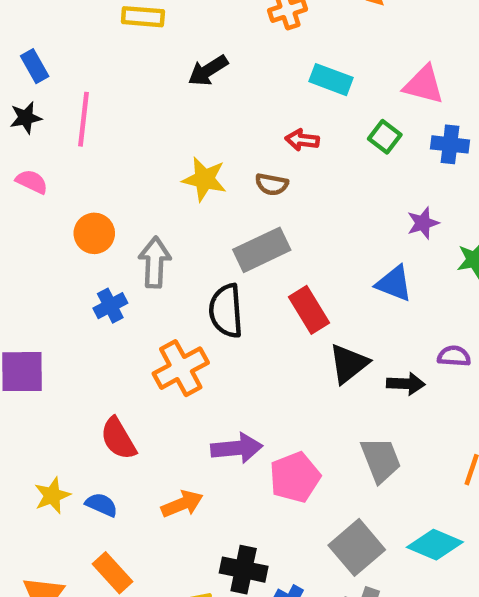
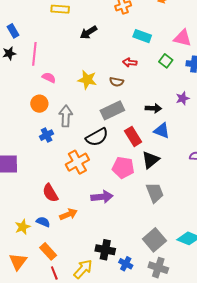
pink semicircle: (32, 182) -> (49, 78), moved
blue triangle: (394, 283) -> (162, 131), moved
black semicircle: (226, 311) -> (97, 137), turned -115
black arrow: (406, 384) -> (153, 108), moved
gray trapezoid: (381, 460) -> (155, 193), moved
pink pentagon: (295, 477) -> (123, 168), moved, turned 30
yellow star: (52, 496) -> (23, 227), moved
orange arrow: (182, 504) -> (69, 214), moved

